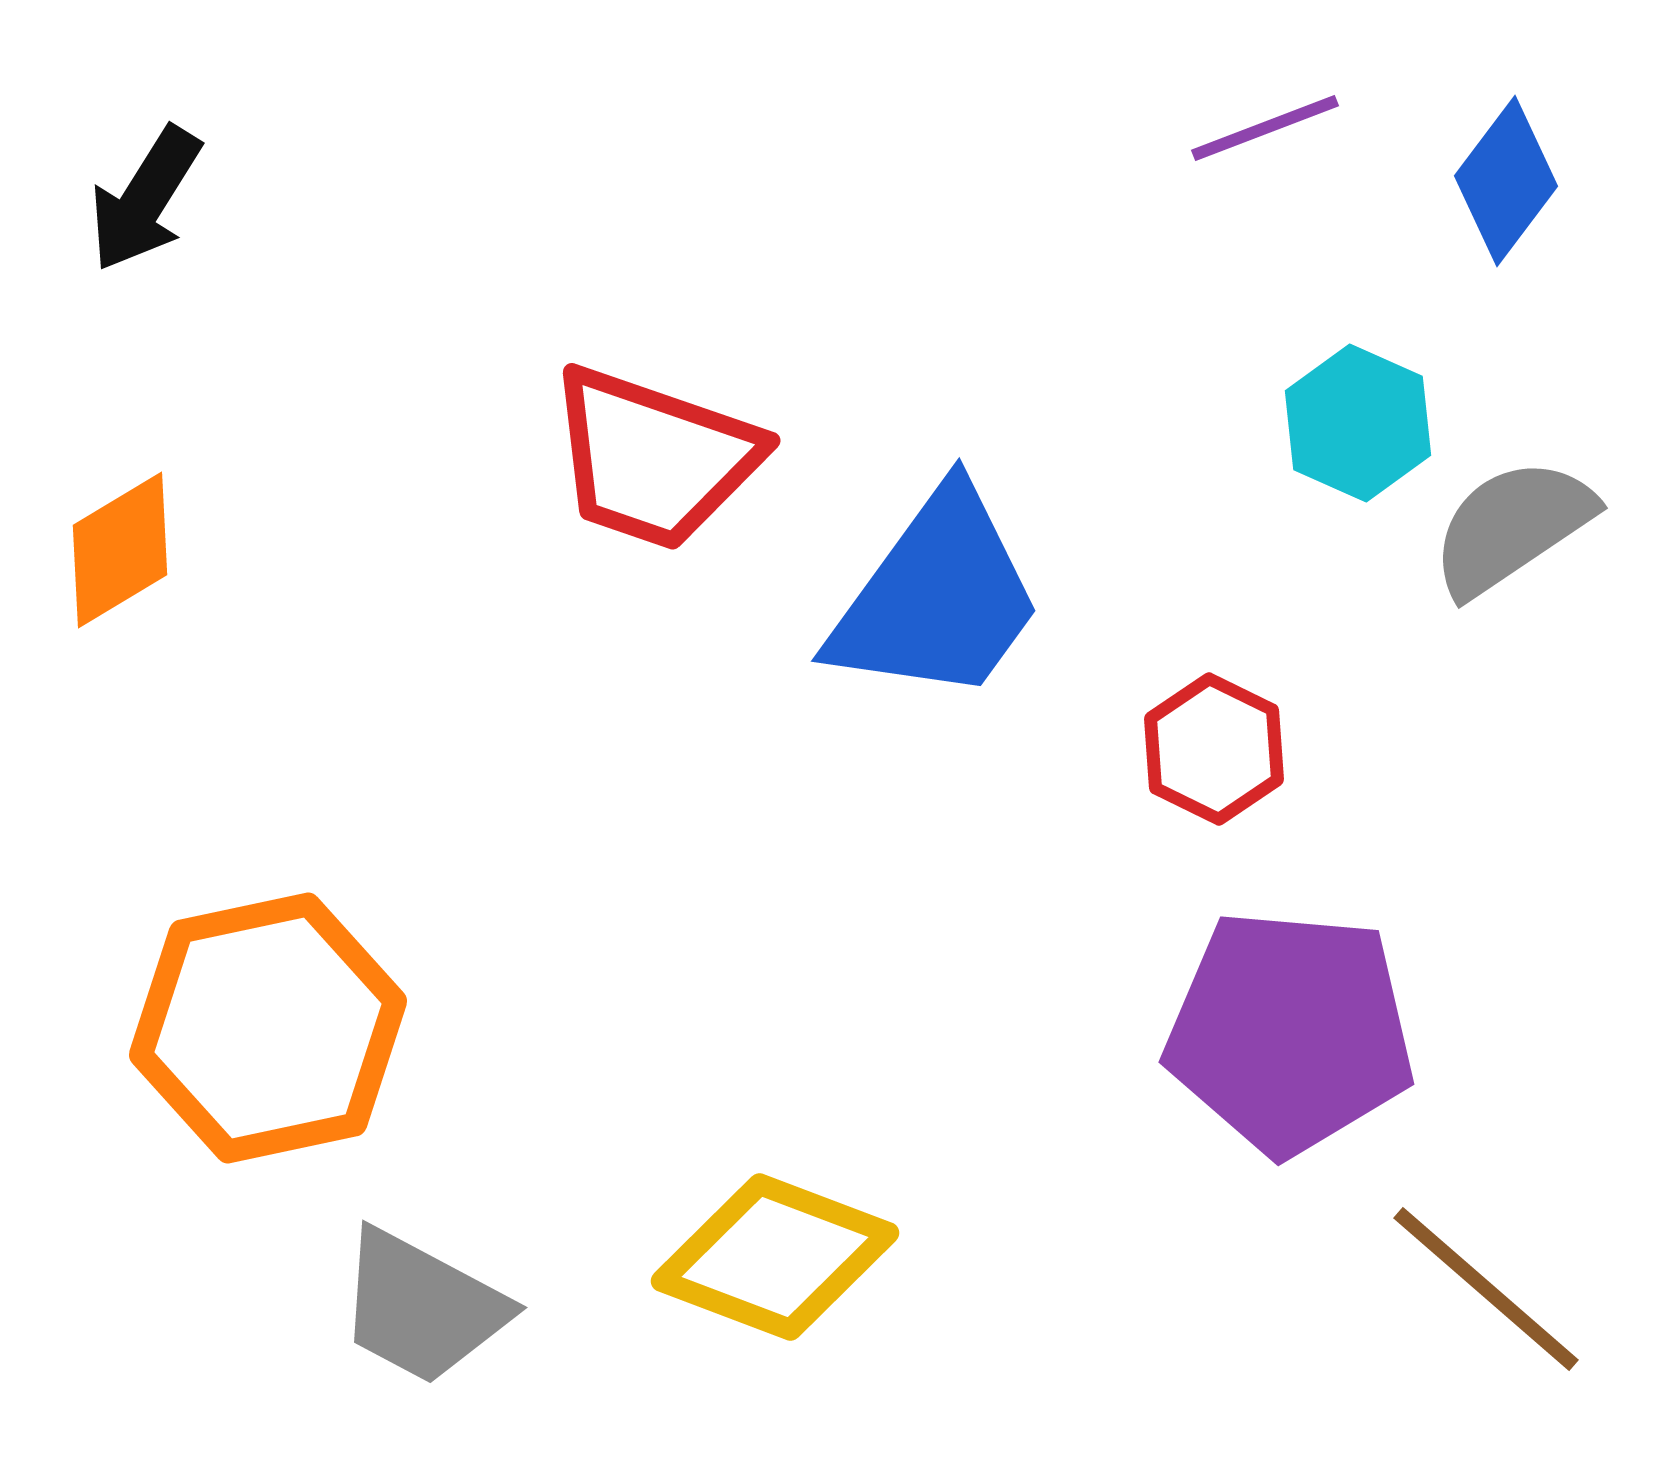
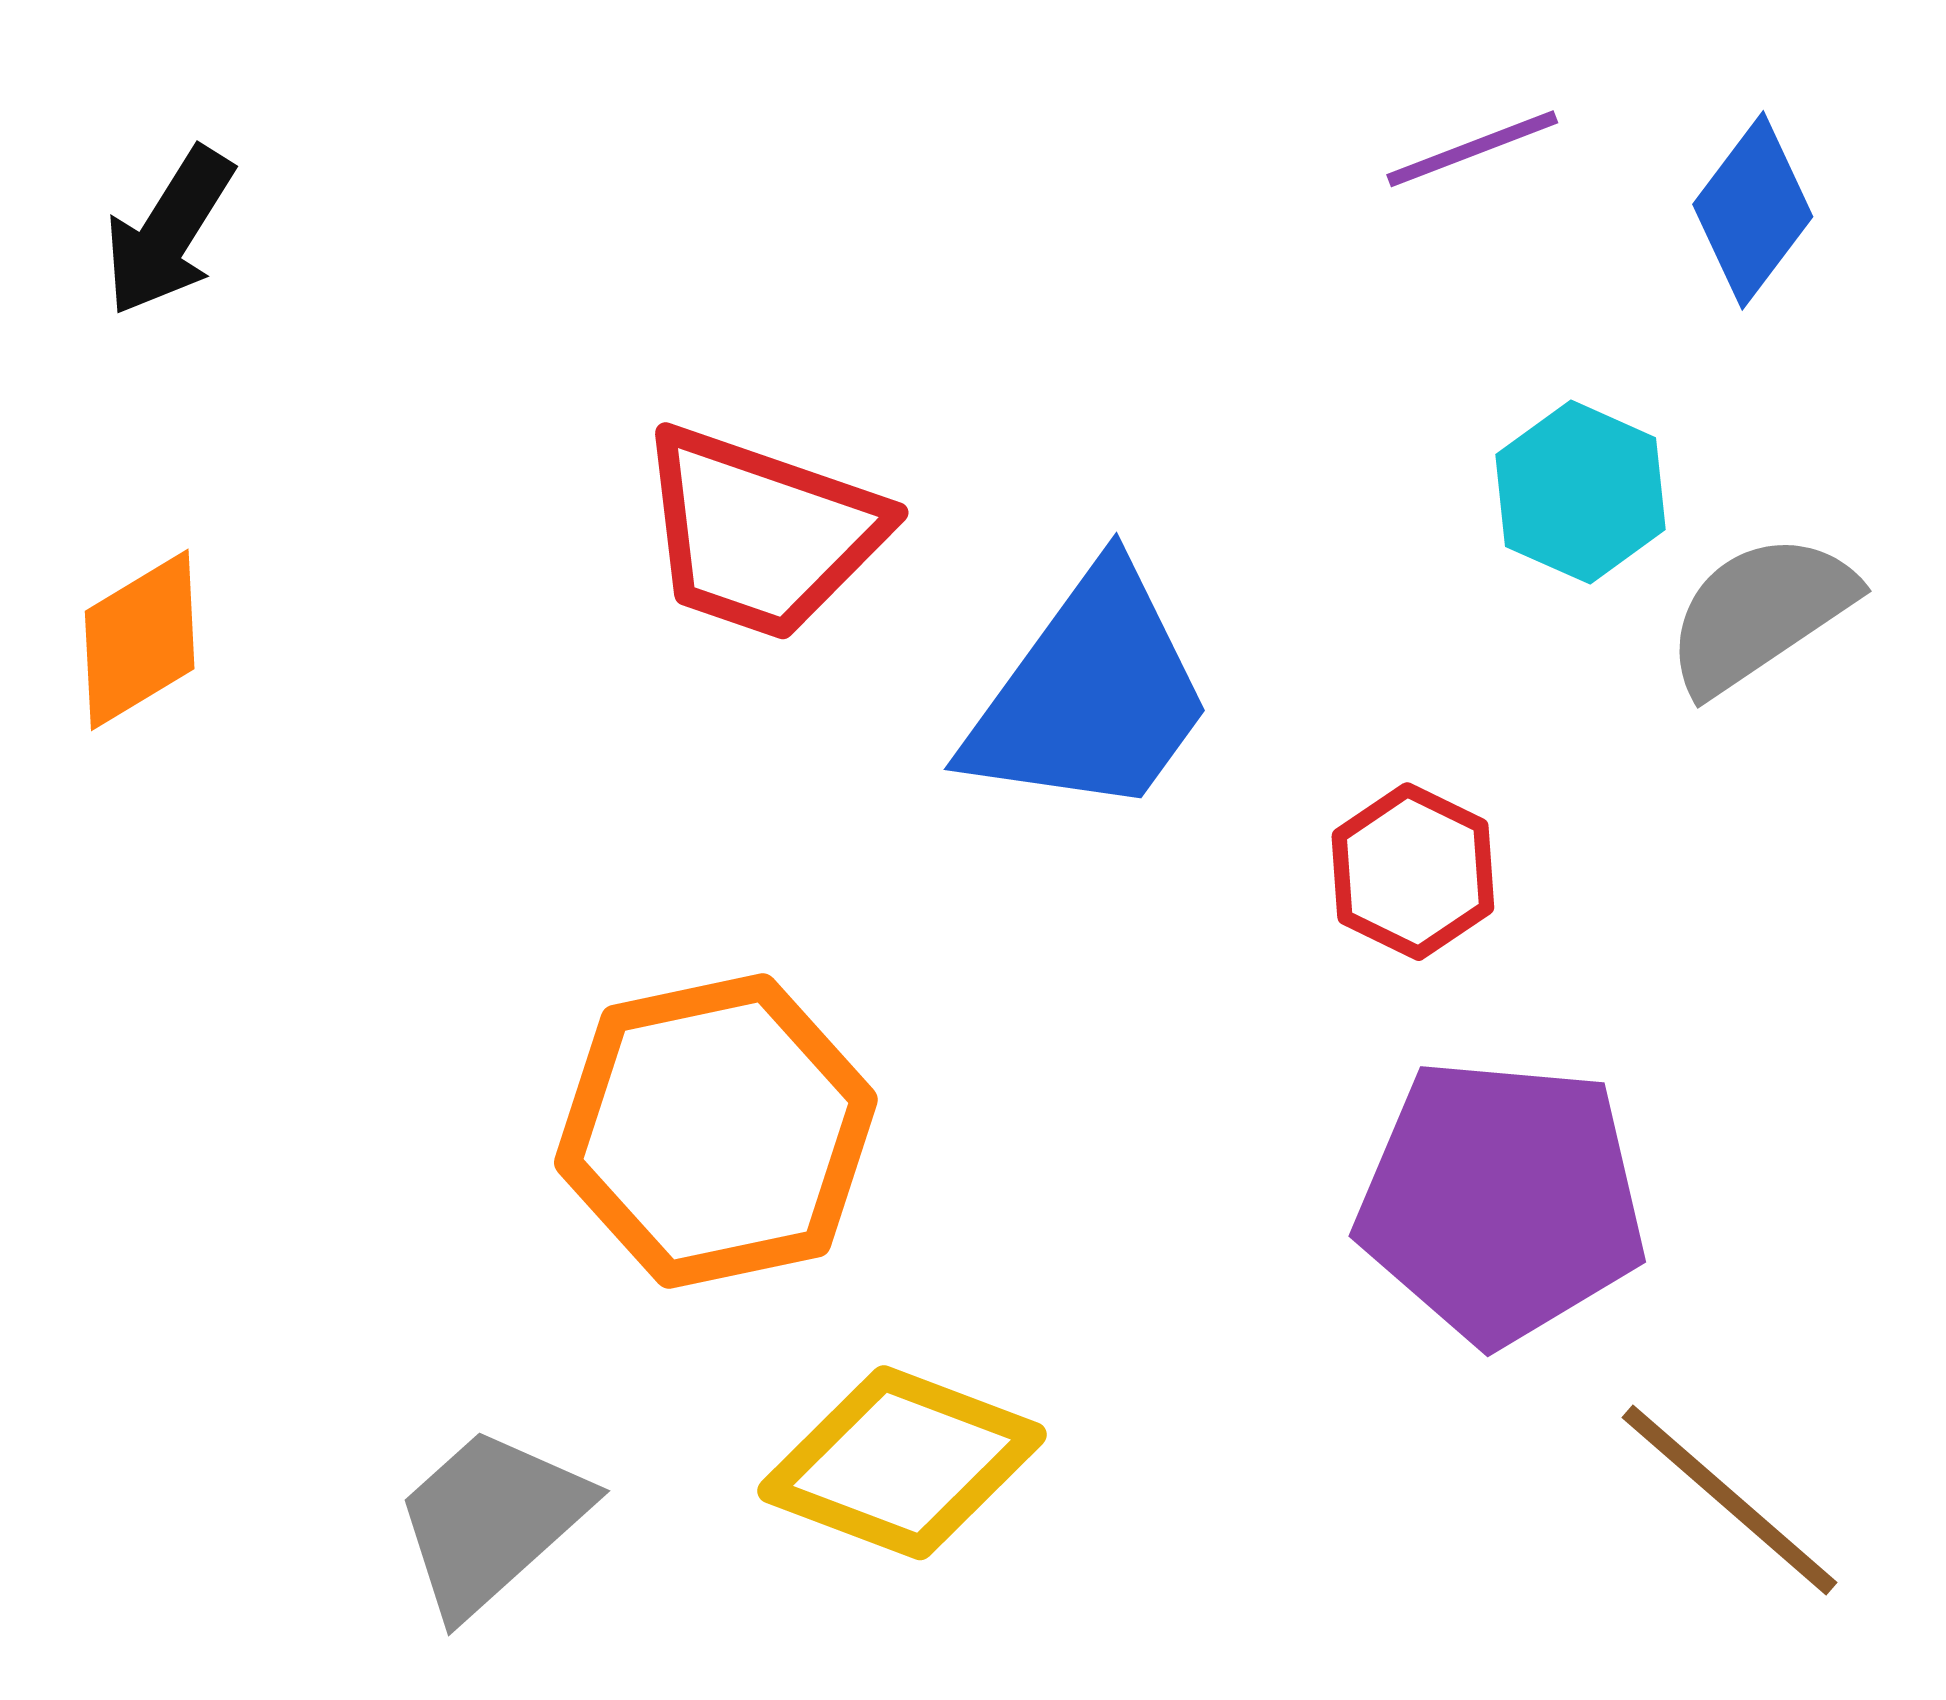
orange hexagon: (268, 1028) -> (716, 1131), moved
gray trapezoid: (422, 1307) -> (491, 1521), turned 110

